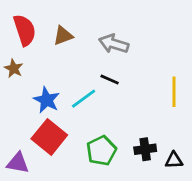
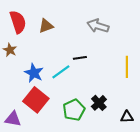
gray arrow: (114, 44) -> (98, 26), moved
black line: (110, 79) -> (80, 58), turned -32
black cross: (145, 149) -> (99, 103), moved, turned -35

